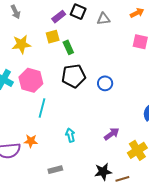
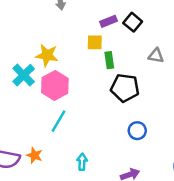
gray triangle: (104, 19) -> (156, 56), moved
yellow star: (21, 44) -> (47, 55), moved
black pentagon: (74, 76) -> (125, 88), moved
blue circle: (105, 83) -> (137, 131), moved

